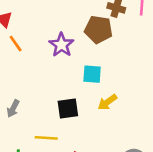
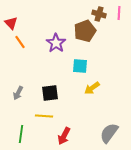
brown pentagon: (98, 30) -> (85, 31), turned -30
black square: (68, 109) -> (50, 93), moved

